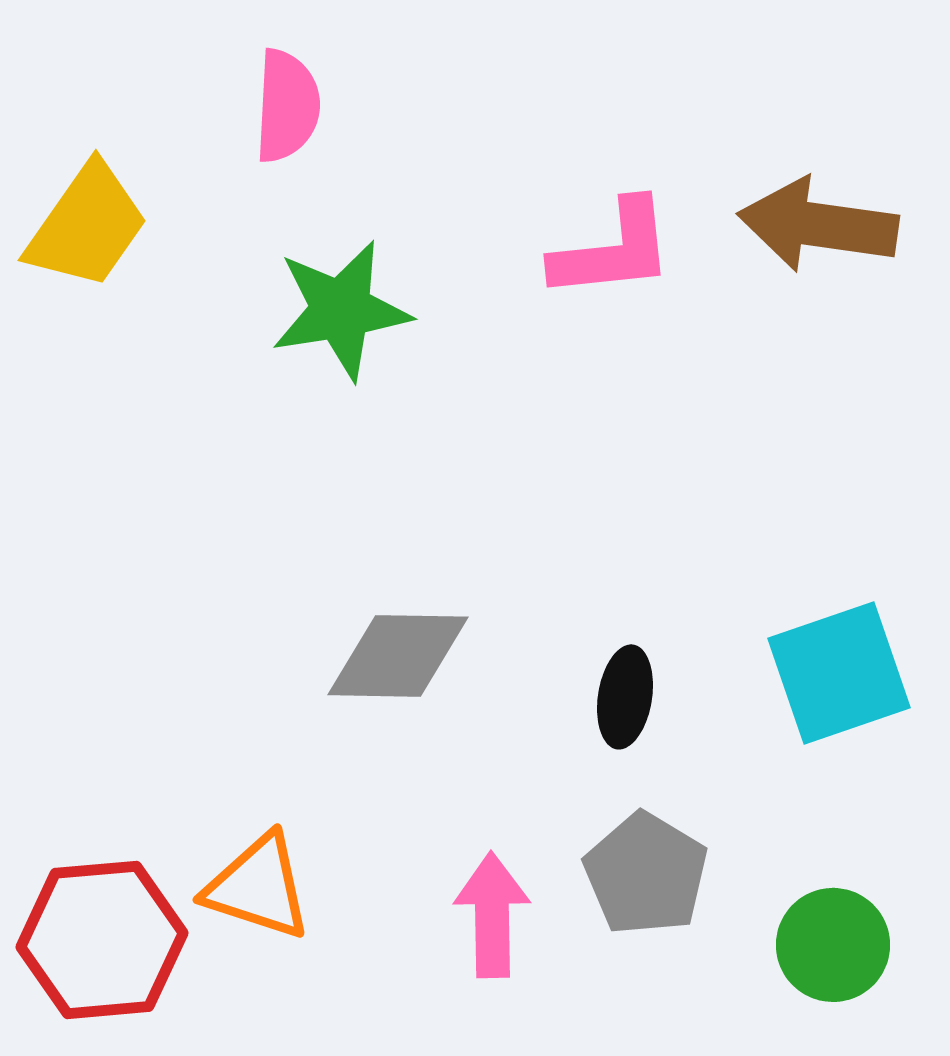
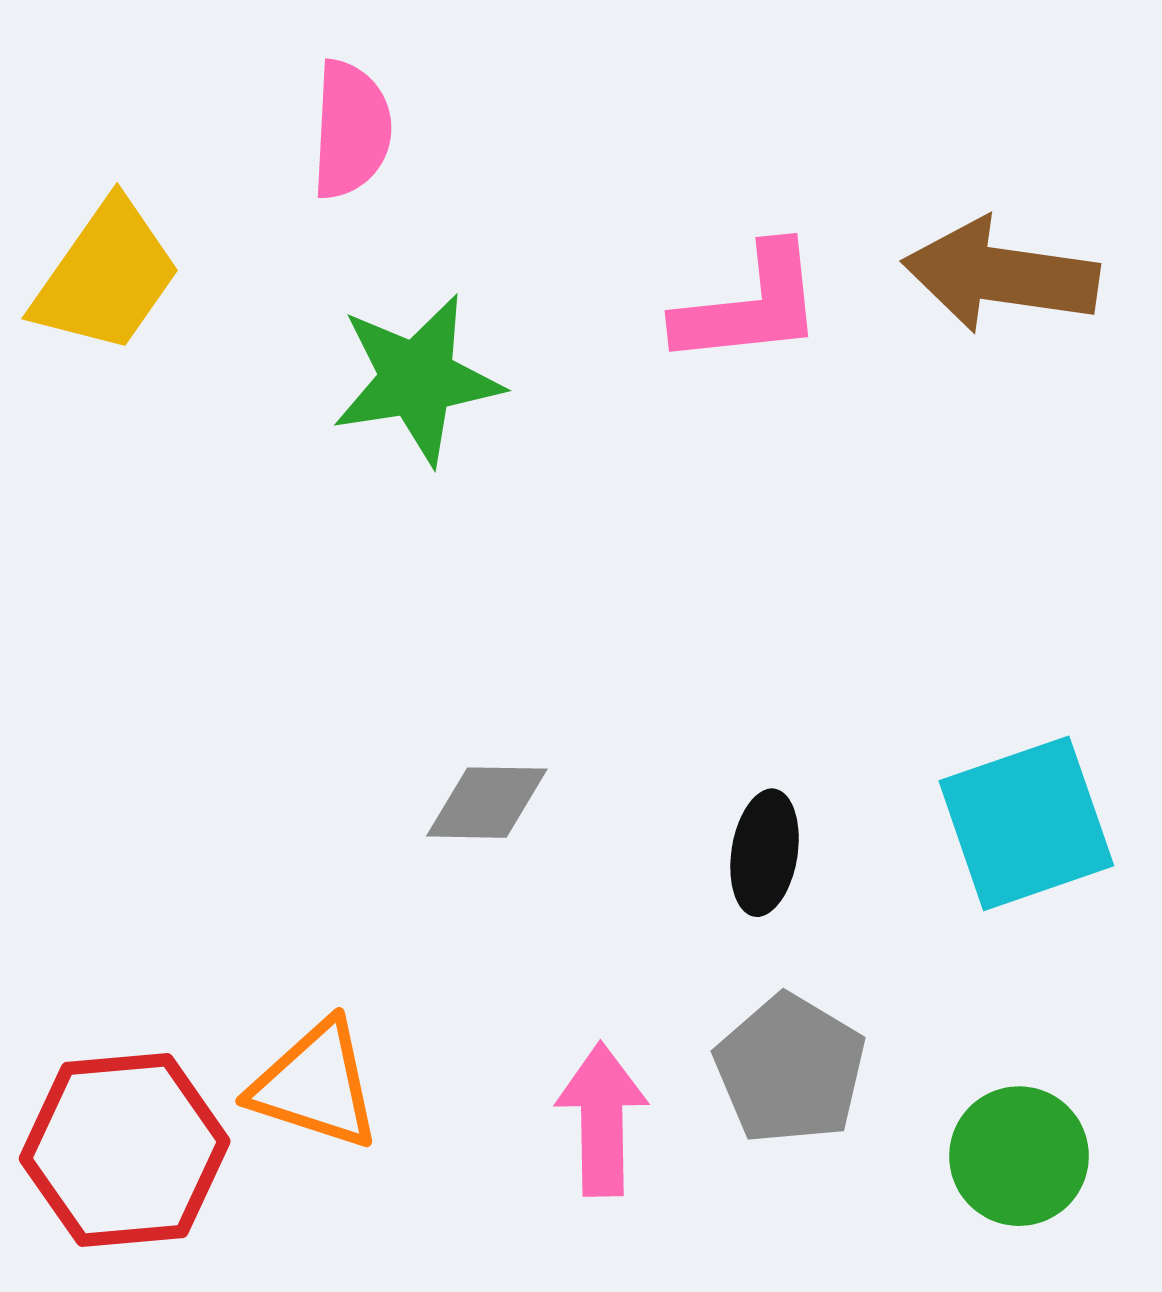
gray diamond: (398, 656) -> (487, 803), size x0.7

